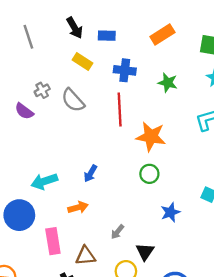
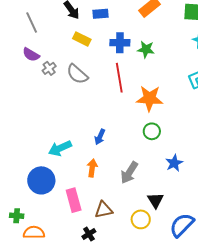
green star: (168, 83) -> (146, 49), moved
purple semicircle: (24, 111) -> (31, 55), moved
orange arrow: (78, 207) -> (92, 168), turned -60
gray arrow: (117, 232) -> (129, 173), moved, size x1.6

